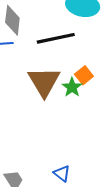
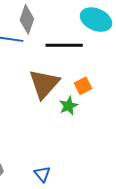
green star: (72, 87) -> (68, 106), moved

